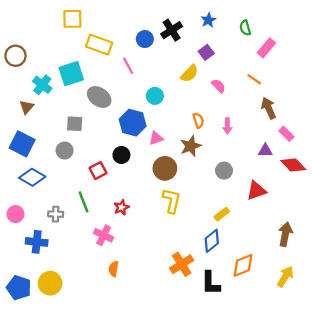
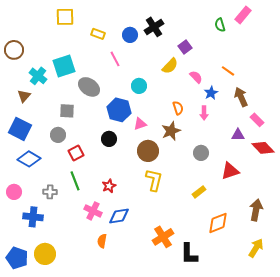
blue star: (208, 20) -> (211, 93), moved
yellow rectangle: (99, 45) -> (98, 34), moved, size x0.6
pink rectangle: (266, 48) -> (243, 15), moved
red square: (98, 171) -> (76, 153), moved
blue diamond: (212, 241) -> (119, 216), moved, turned 30
orange diamond: (243, 265) -> (218, 223), moved

